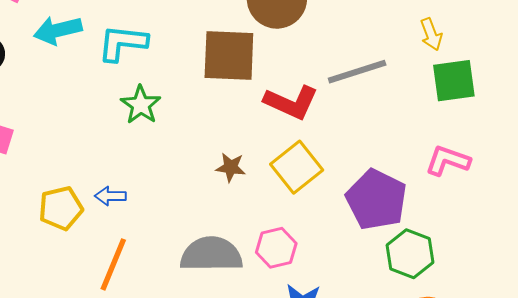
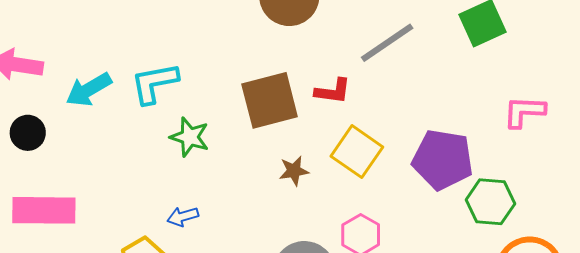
brown square: (229, 56) -> (270, 100), moved
red L-shape: (291, 102) -> (333, 91), size x0.7
pink L-shape: (448, 161) -> (524, 112), moved
blue arrow: (110, 196) -> (183, 217), moved

